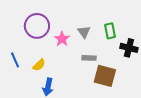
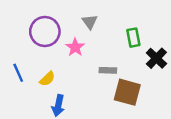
gray triangle: (84, 32) -> (90, 22), moved
black cross: (129, 48) -> (156, 58), turned 30

